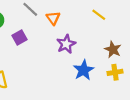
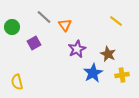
yellow line: (99, 15) -> (116, 21), moved
brown star: (113, 49) -> (108, 54), moved

